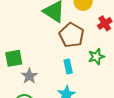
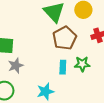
cyan rectangle: (68, 66) -> (63, 67), moved

